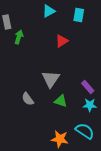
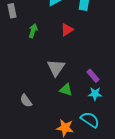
green arrow: (19, 37) -> (33, 31), moved
gray semicircle: (28, 99) -> (26, 101), moved

